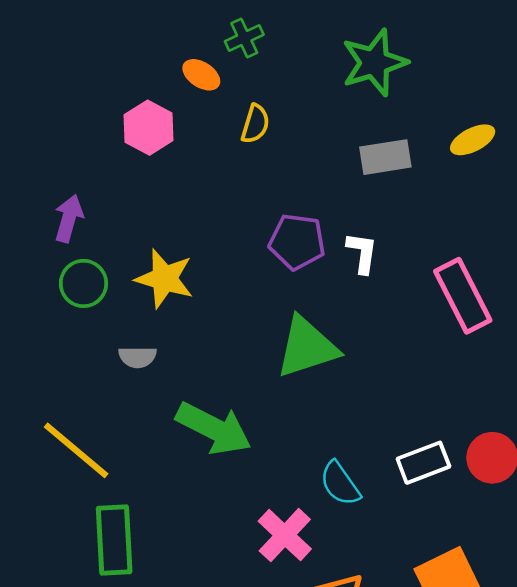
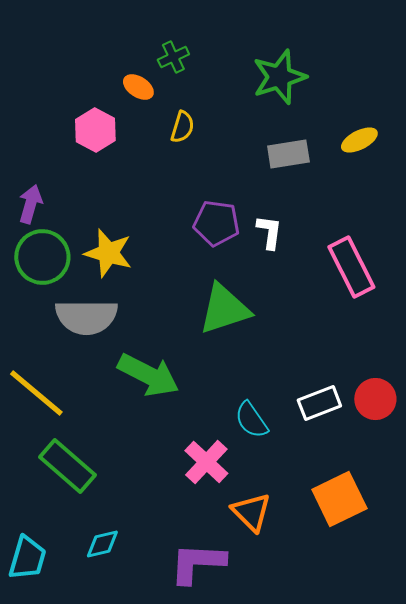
green circle: (83, 283) -> (42, 257), size x1.4
gray semicircle: (137, 357) -> (86, 317), size x2.0
green rectangle: (114, 540) -> (67, 466), turned -46

